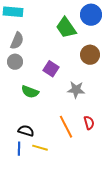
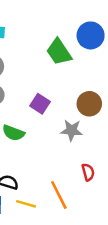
brown circle: (90, 55) -> (89, 104), moved
orange line: (66, 127) -> (59, 195), moved

